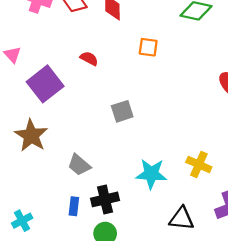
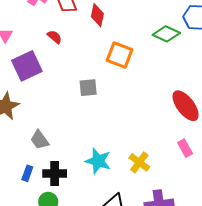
orange square: (148, 47) -> (120, 55), size x1.5
red semicircle: (89, 58) -> (55, 37), moved
gray square: (122, 111) -> (88, 88), moved

